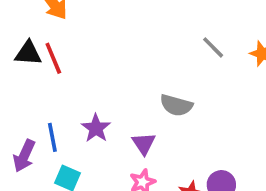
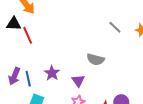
black triangle: (28, 53) -> (14, 24), moved
purple arrow: (24, 156) -> (14, 76), moved

